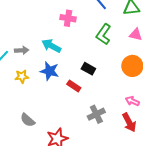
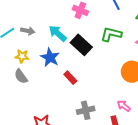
green L-shape: (104, 34) -> (111, 34), turned 55
black rectangle: (88, 69) -> (81, 45), moved, size x1.5
gray semicircle: (28, 120) -> (21, 76), moved

